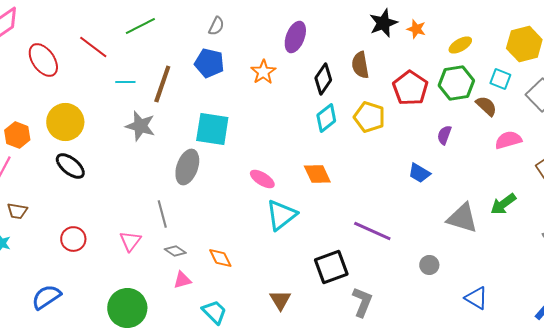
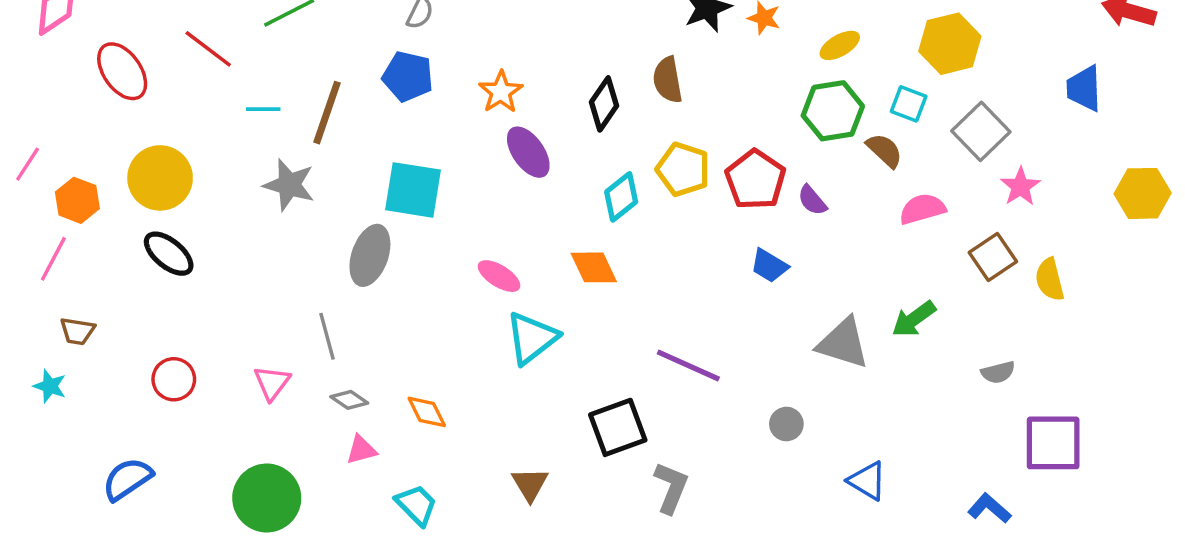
purple ellipse: (295, 37) -> (528, 152), moved, turned -56
red pentagon: (410, 88) -> (755, 180), moved
cyan diamond: (326, 118) -> (621, 197), moved
purple semicircle: (444, 135) -> (812, 200), turned -60

